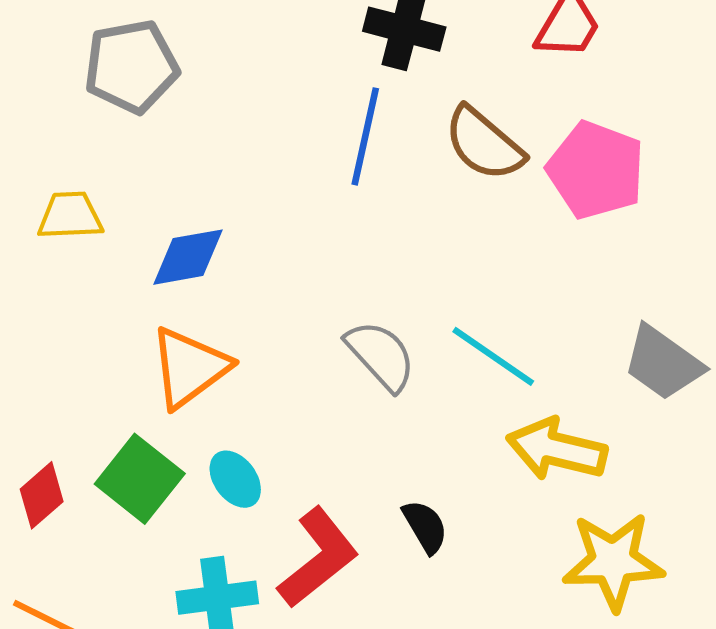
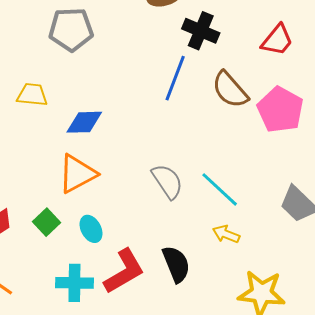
yellow arrow: (557, 449) -> (226, 234), moved, size x0.6
green square: (140, 479) -> (47, 222), size x0.7
black semicircle: (425, 527) -> (176, 264), size x1.4

